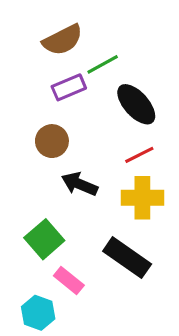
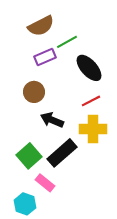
black rectangle: (127, 258) -> (62, 153), moved, turned -76

